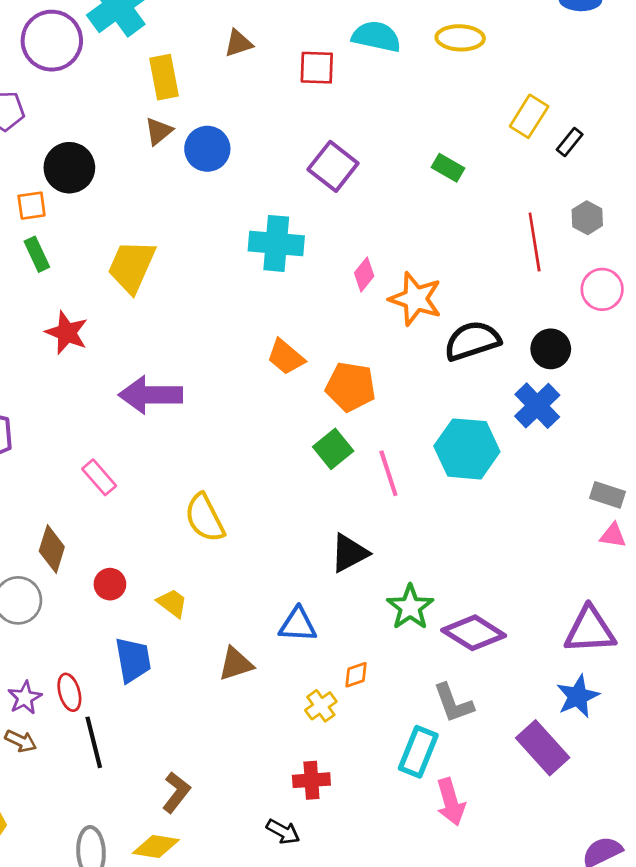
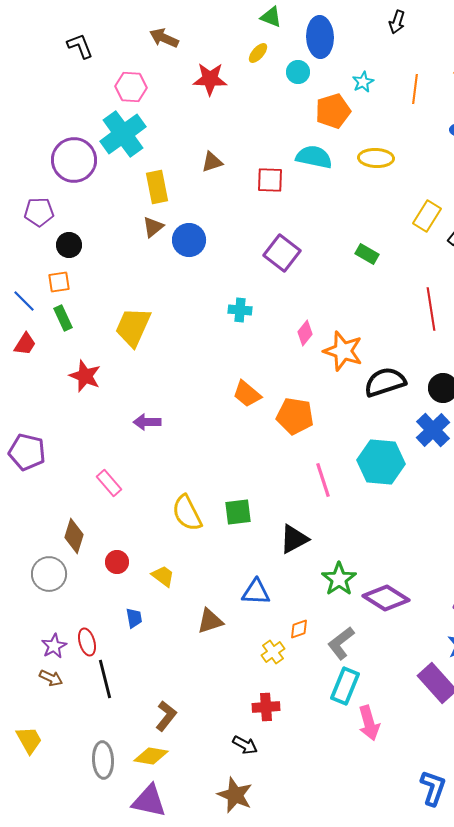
black circle: (69, 168) -> (69, 245), moved, size x0.7
cyan cross: (276, 243) -> (240, 310), size x0.6
purple arrow: (151, 395) -> (147, 422), size x0.6
green square: (333, 449) -> (238, 512), moved, turned 32
blue trapezoid: (133, 660) -> (134, 618), size x0.6
gray L-shape: (453, 703) -> (341, 643), moved, turned 72

